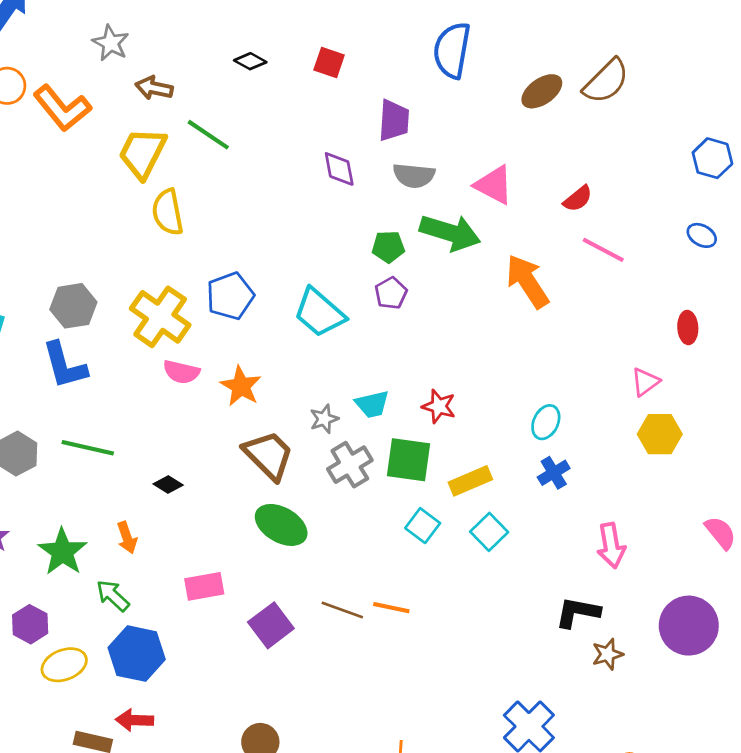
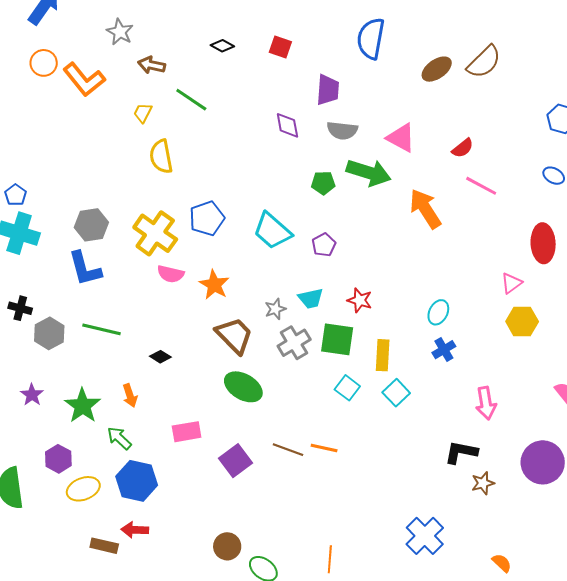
yellow trapezoid: (142, 153) -> (143, 113), size x0.5
purple pentagon: (391, 293) -> (324, 245), moved
red ellipse: (688, 328) -> (543, 243), size x1.6
yellow rectangle: (470, 481) -> (383, 355), turned -64

